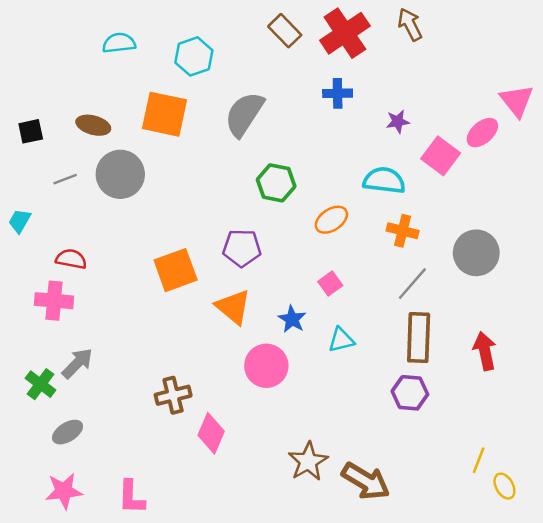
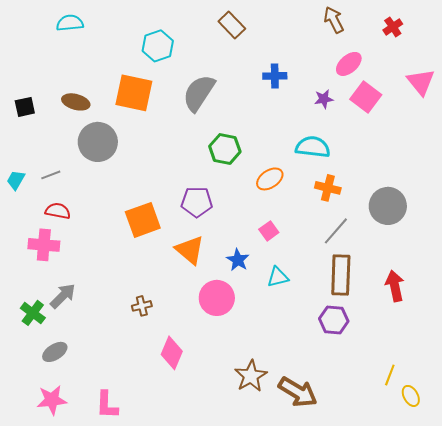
red cross: (345, 33) -> (393, 27), moved, size x0.5
cyan semicircle: (119, 43) -> (70, 23), moved
pink ellipse: (482, 133) -> (349, 64), moved
pink square: (441, 156) -> (366, 97), moved
gray line: (65, 179) -> (51, 175), moved
brown cross: (173, 395) -> (142, 306), moved, size x0.7

